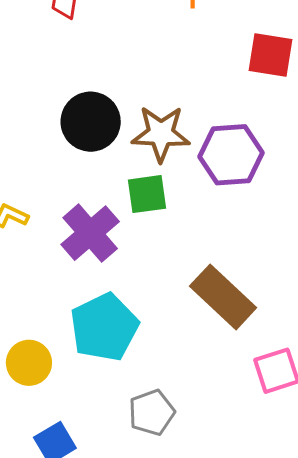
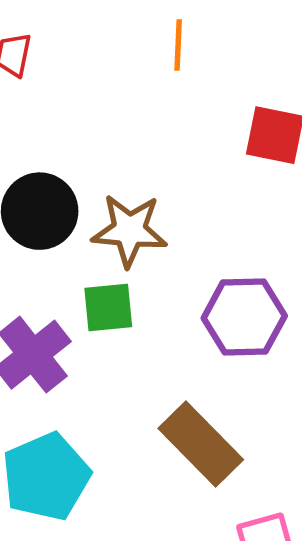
purple hexagon: (231, 155) -> (244, 317), moved

